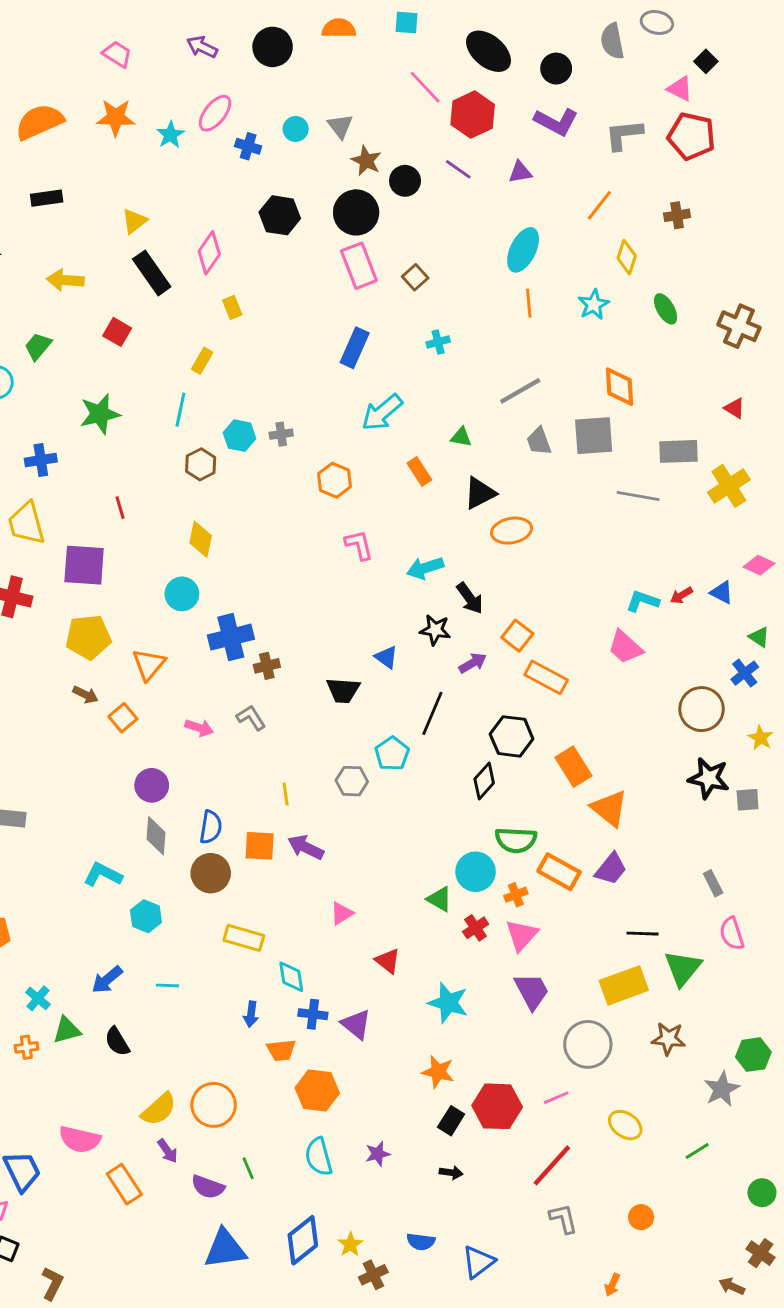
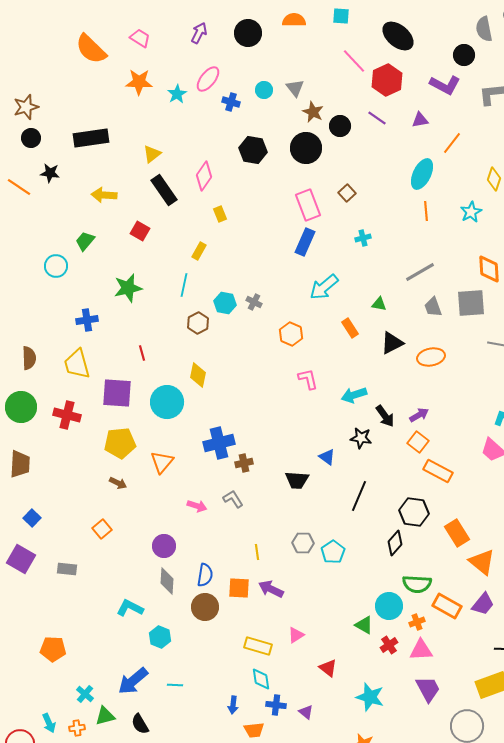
purple arrow: (202, 47) -> (199, 33), turned 90
black circle: (556, 69) -> (464, 55), moved
orange semicircle: (39, 122) -> (91, 49), moved, turned -112
black rectangle: (47, 198) -> (91, 138), size x1.6
orange line: (599, 205) -> (452, 143), moved
pink rectangle: (359, 266) -> (308, 205), moved
gray cross: (281, 434) -> (254, 302), turned 35
orange ellipse: (512, 531) -> (431, 357), moved
cyan circle: (182, 594) -> (167, 402), moved, size x1.4
purple arrow: (473, 663) -> (419, 415), moved
orange square: (123, 718) -> (102, 529), moved
cyan pentagon: (392, 754) -> (333, 552), moved
pink triangle: (522, 935) -> (421, 650), turned 45
yellow rectangle: (244, 938) -> (258, 646), moved
blue arrow: (107, 980) -> (133, 681), size x1.4
purple triangle: (356, 1024) -> (306, 712), size x0.7

